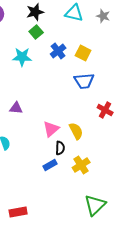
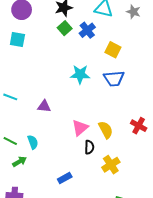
blue cross: (58, 51) -> (87, 30), moved
cyan star: (22, 57) -> (80, 74), moved
red cross: (105, 110) -> (139, 126), moved
blue rectangle: (50, 165) -> (65, 178), moved

